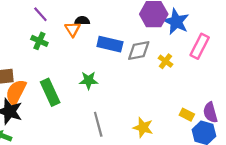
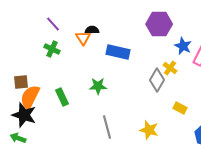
blue star: (176, 22) -> (183, 46), moved, size x0.7
gray diamond: (139, 51) -> (157, 80), moved, turned -50
green rectangle: (50, 92) -> (62, 97), size x0.7
yellow rectangle: (187, 115) -> (180, 108), moved

